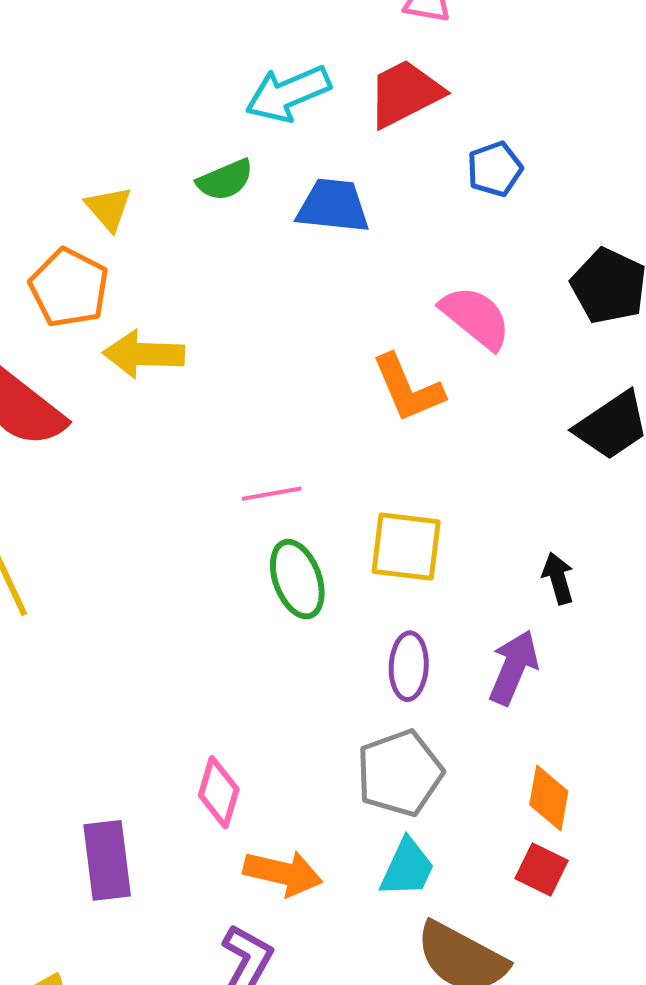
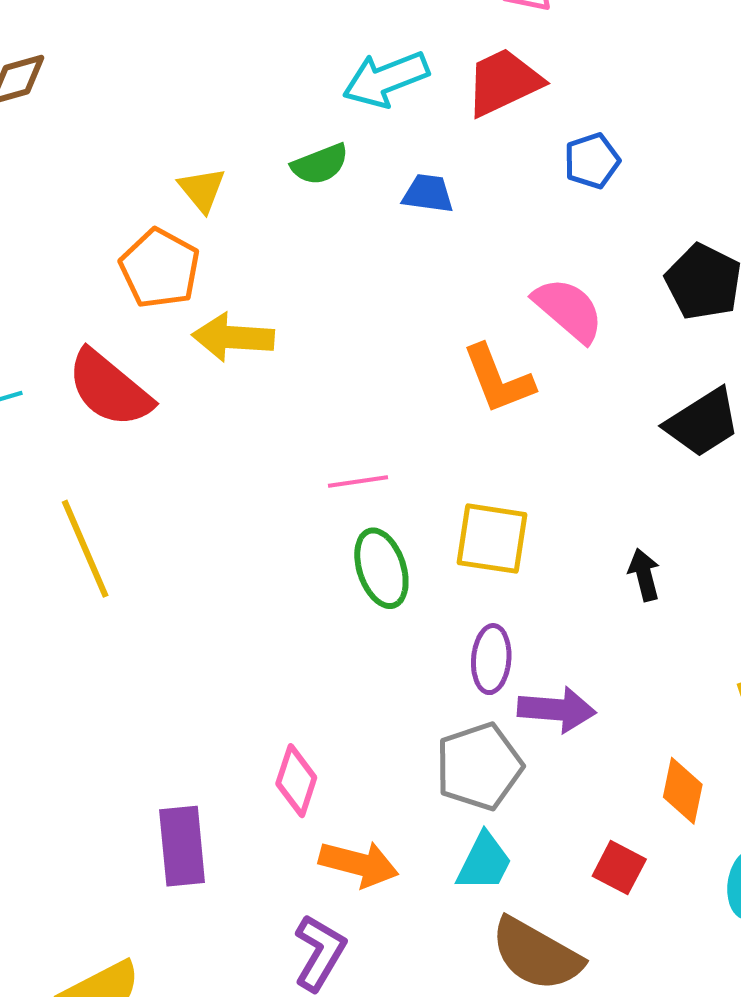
blue trapezoid: (333, 206) -> (428, 194), size x0.7
purple arrow: (514, 667) -> (557, 710), moved, turned 70
orange diamond: (549, 798) -> (683, 791), moved

